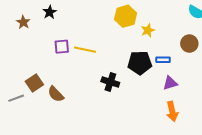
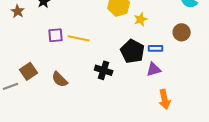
black pentagon: (140, 63) -> (133, 51), turned 30
purple triangle: (170, 83) -> (154, 69), moved
brown semicircle: (56, 94) -> (60, 79), moved

